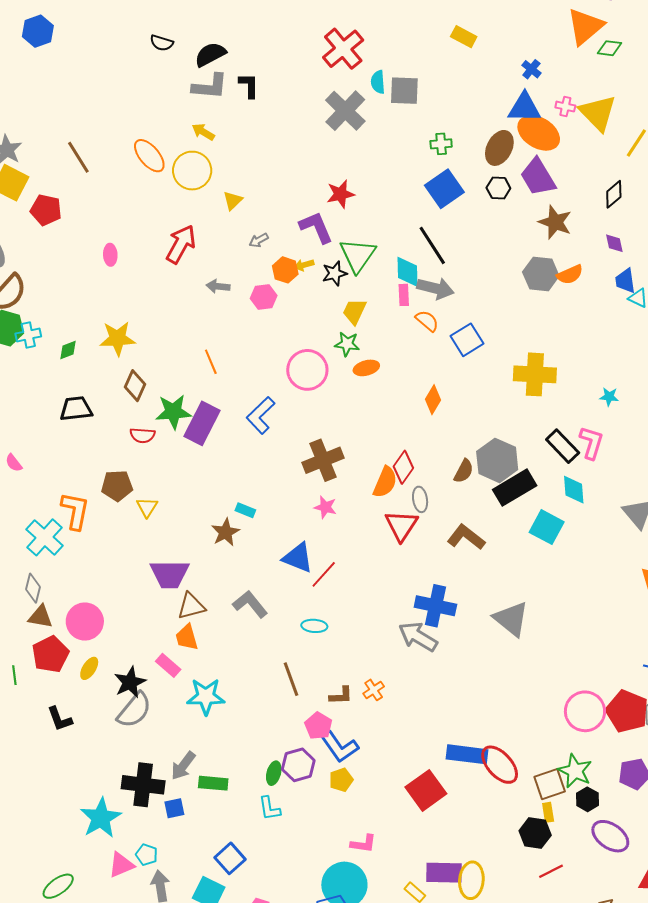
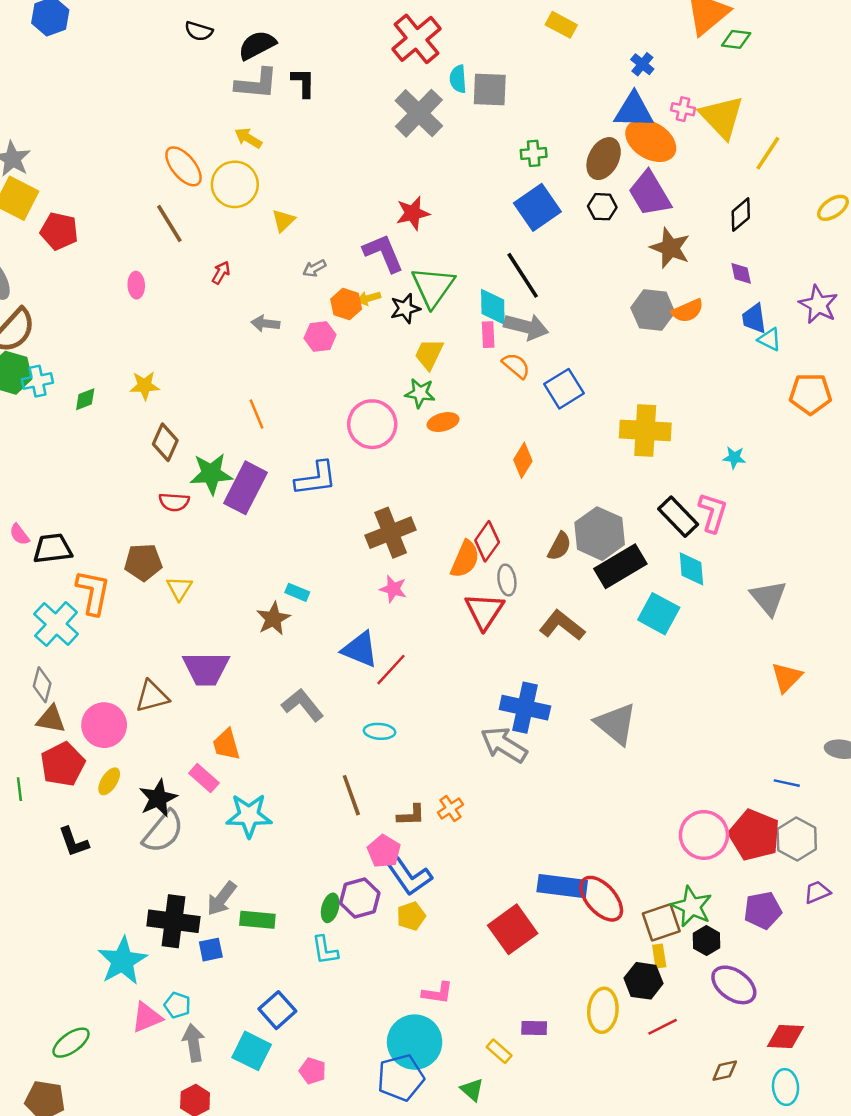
brown line: (78, 157) -> (169, 223), moved
red arrow: (181, 244) -> (221, 273), size x0.5
yellow star: (118, 338) -> (145, 386), size x0.7
black trapezoid: (76, 409) -> (53, 549), moved
blue L-shape: (261, 415) -> (316, 478), turned -144
brown triangle: (191, 606) -> (152, 696), moved
purple rectangle: (444, 873) -> (534, 1028), size x0.6
yellow ellipse: (471, 880) -> (603, 1010), moved

